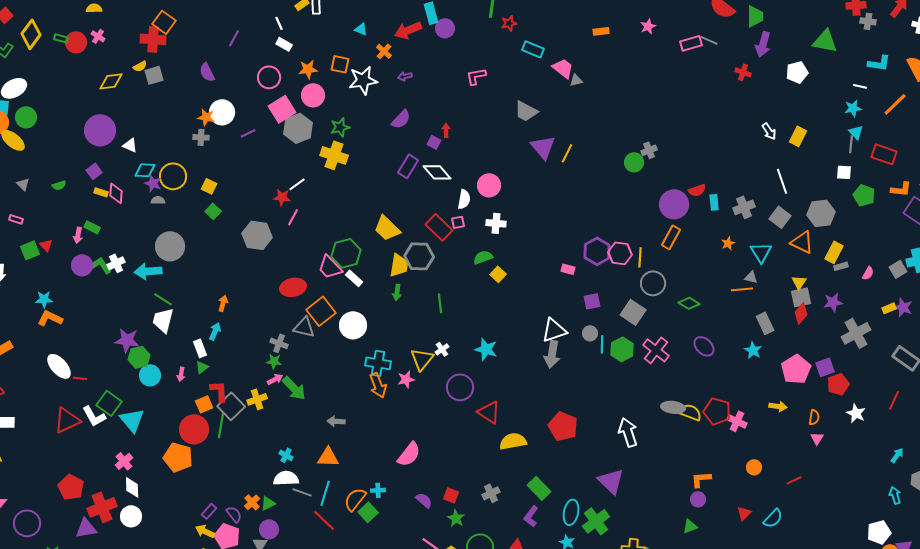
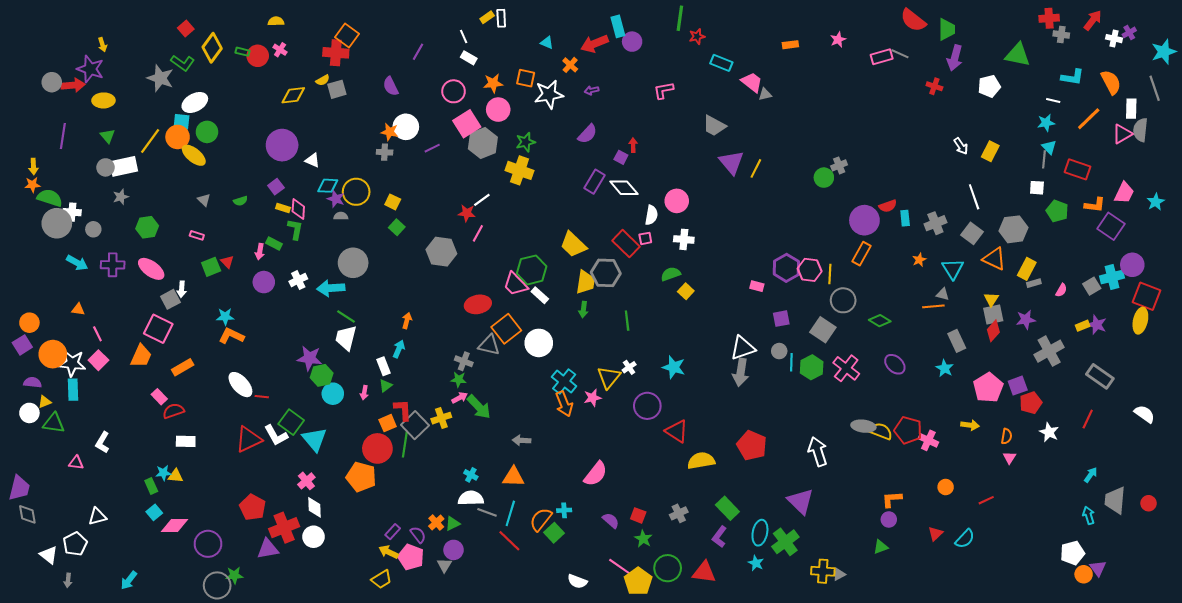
green L-shape: (101, 265) -> (295, 229), moved, turned 45
cyan cross: (378, 363) -> (564, 381), turned 30

